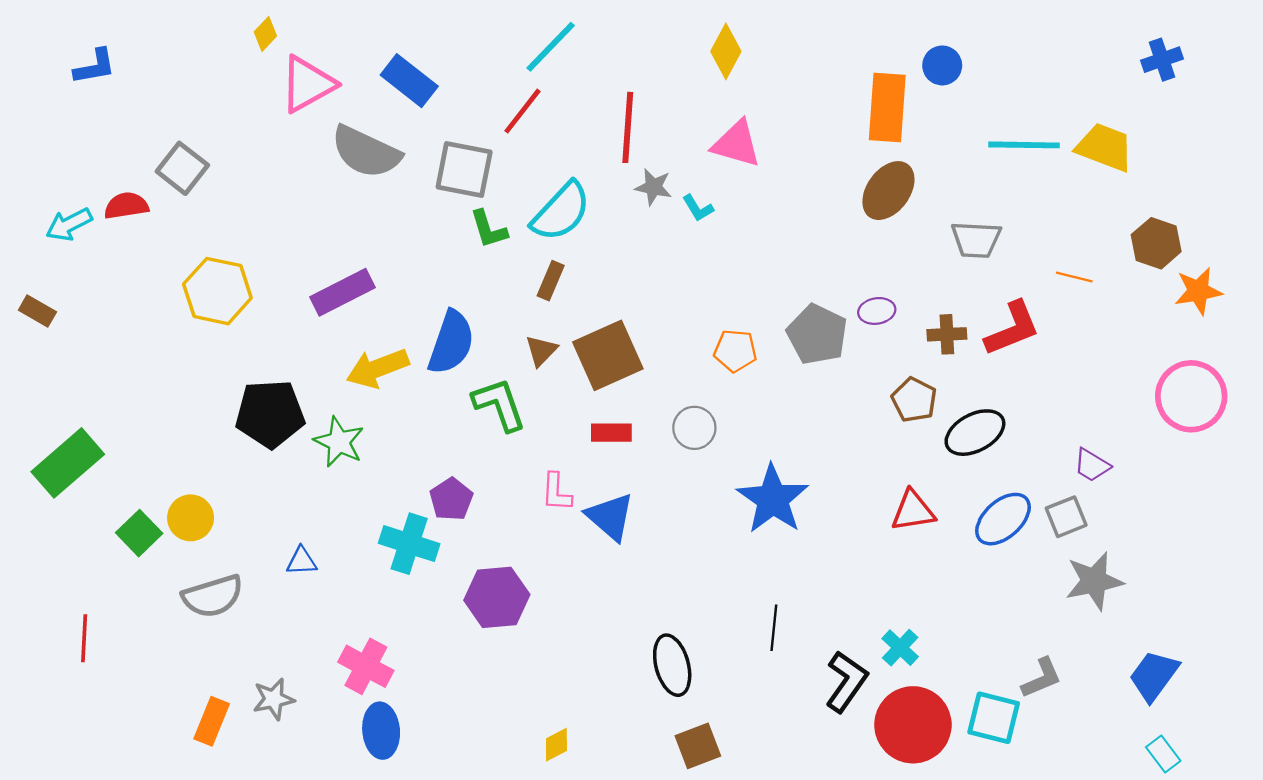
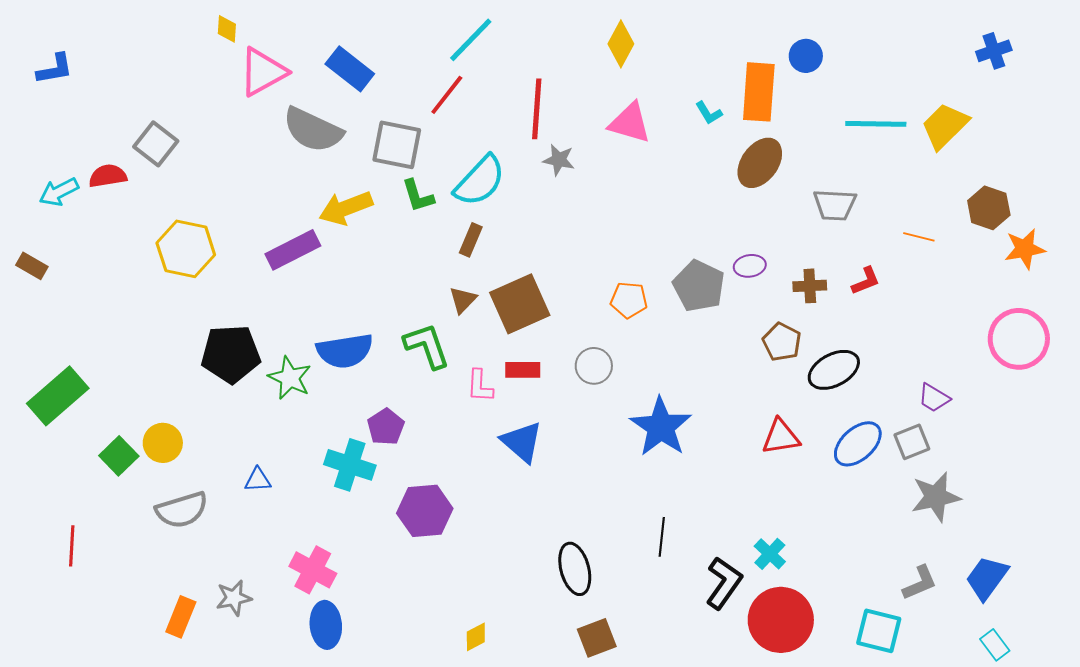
yellow diamond: (265, 34) -> (227, 29), turned -40
blue L-shape: (95, 67) -> (55, 69), moved
yellow trapezoid: (1105, 147) -> (945, 126), turned -66
cyan L-shape: (698, 208) -> (709, 113), moved
red L-shape: (1012, 328) -> (866, 281), size x0.6
blue semicircle: (451, 343) -> (345, 351), moved, turned 62
yellow arrow: (378, 368) -> (346, 208), moved
pink L-shape: (556, 492) -> (480, 386), moved
gray L-shape: (1042, 678) -> (920, 583), moved
cyan square: (994, 718) -> (879, 631), moved

